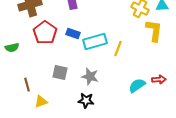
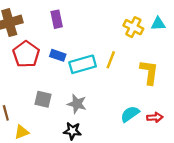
yellow L-shape: (154, 31) -> (149, 72), moved
yellow line: (118, 49) -> (111, 60), moved
red arrow: (159, 80) -> (155, 117), moved

